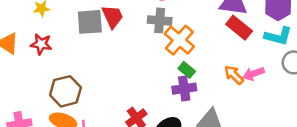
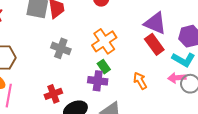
gray cross: (160, 20) -> (61, 48), moved
pink arrow: (253, 74) -> (177, 78), moved

